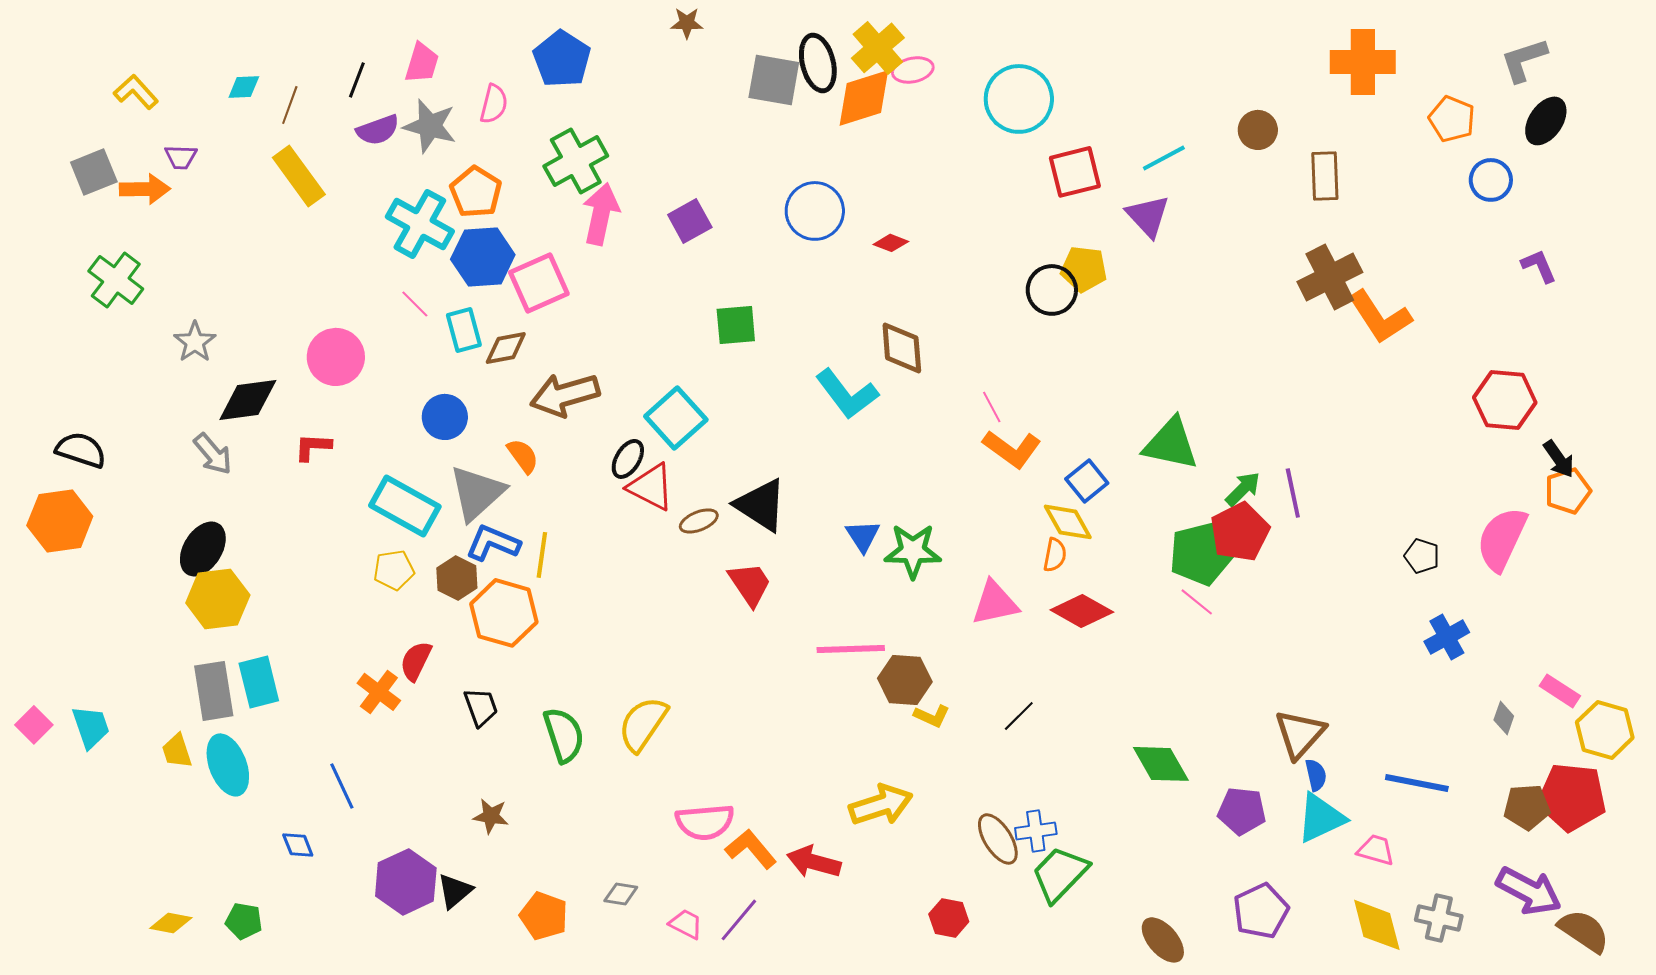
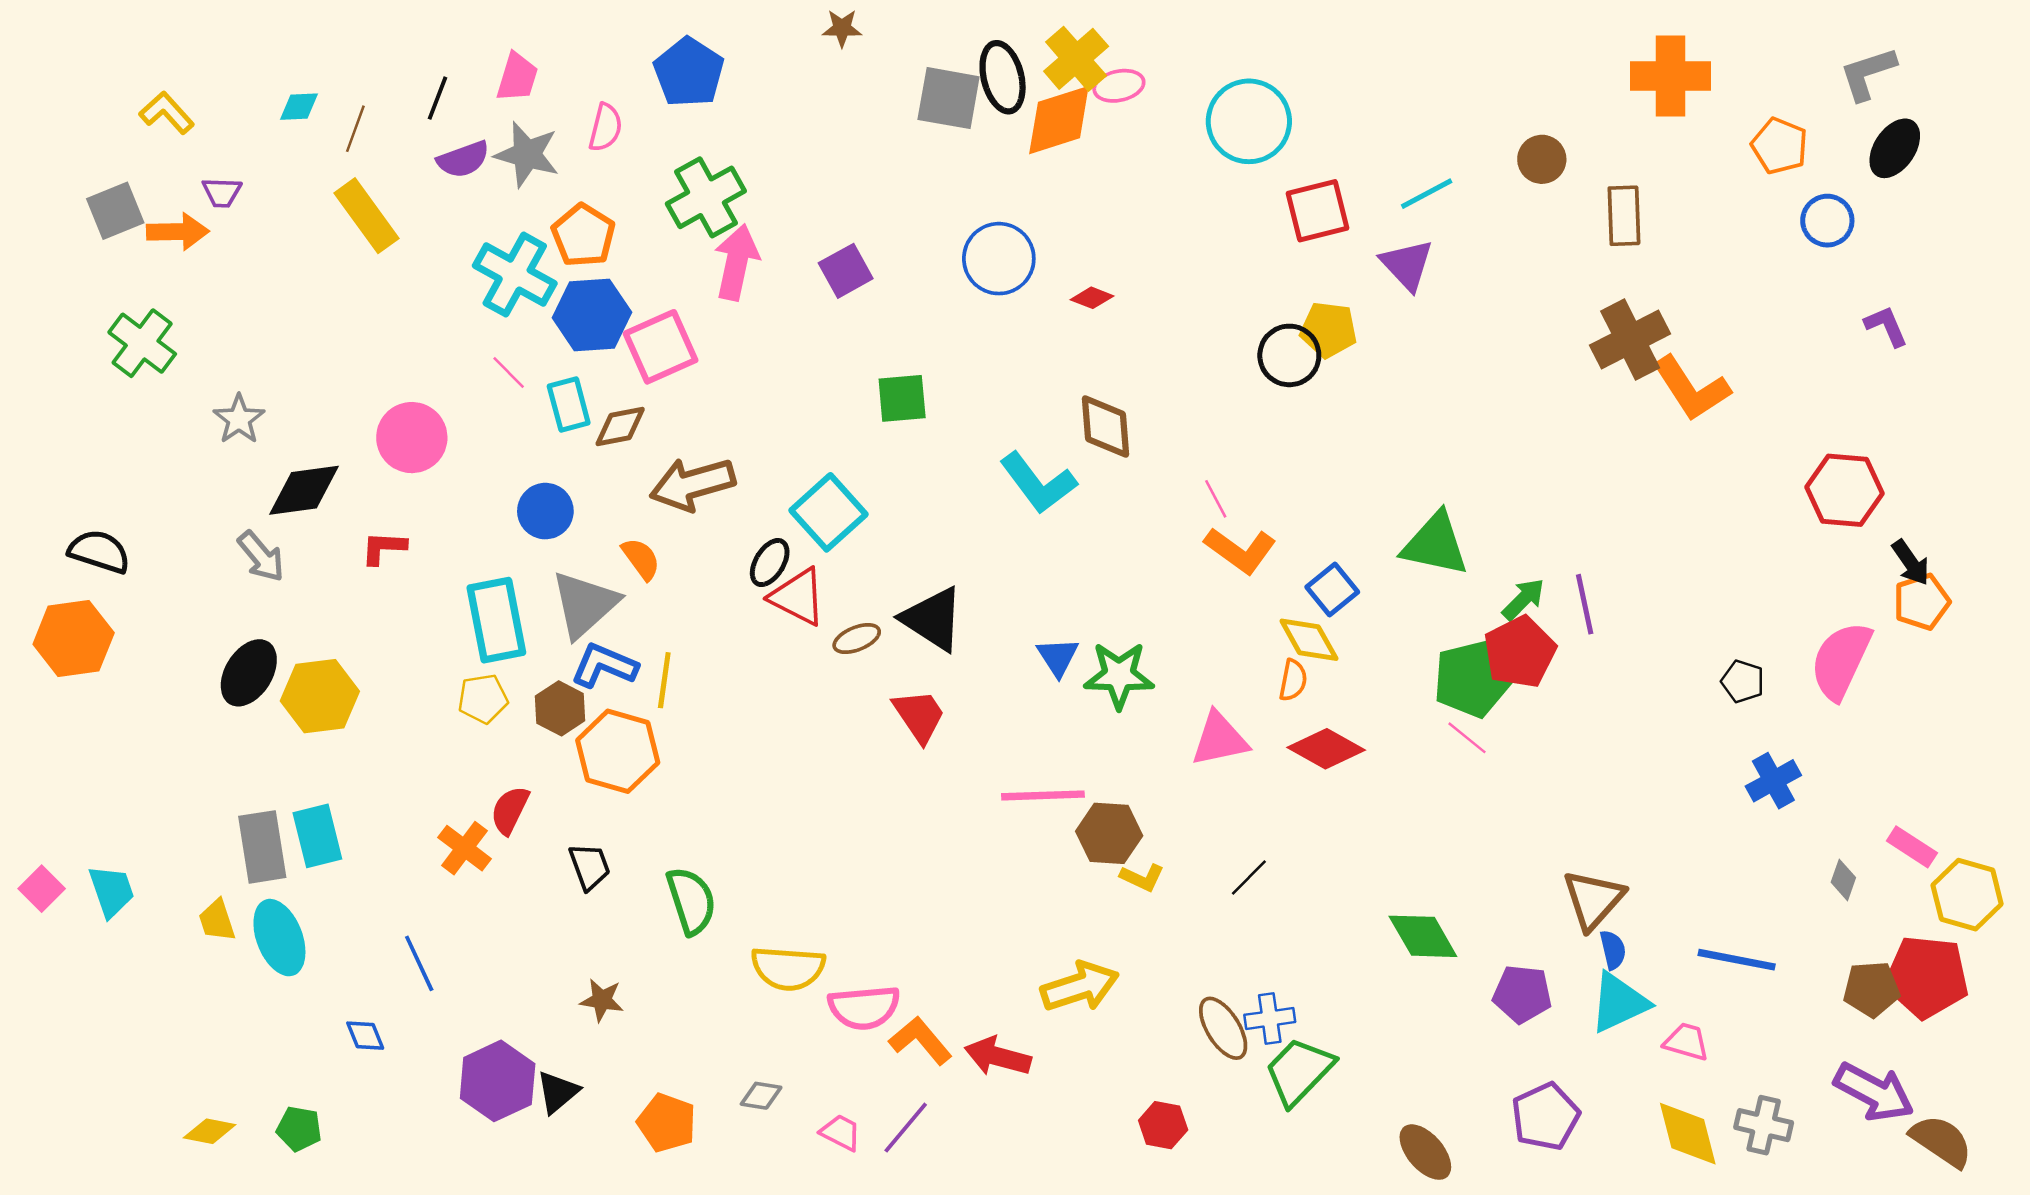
cyan rectangle: (405, 506) -> (496, 620), turned 50
yellow hexagon: (218, 599) -> (320, 696), moved
yellow semicircle: (643, 724) -> (788, 968), moved, turned -120

